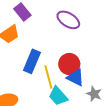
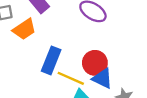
yellow line: (48, 77) -> (71, 78), turned -50

